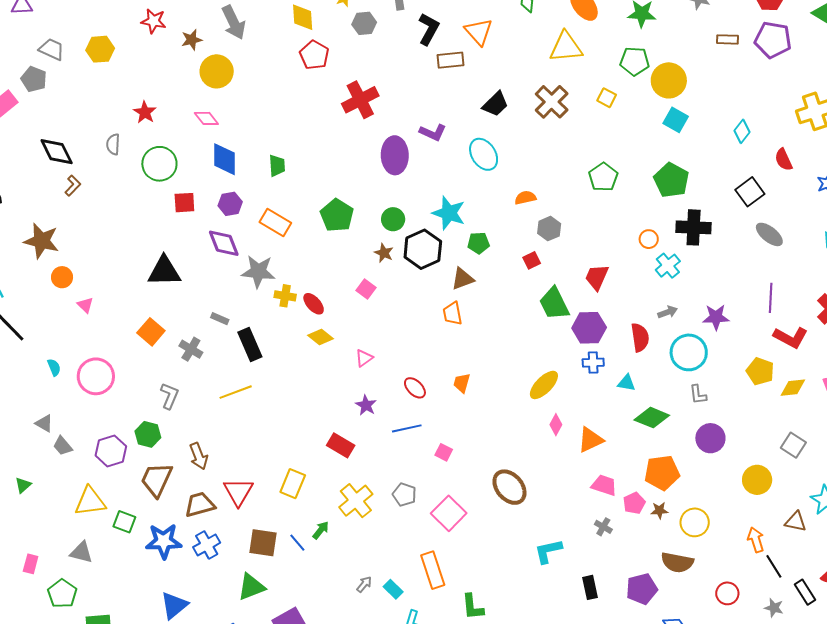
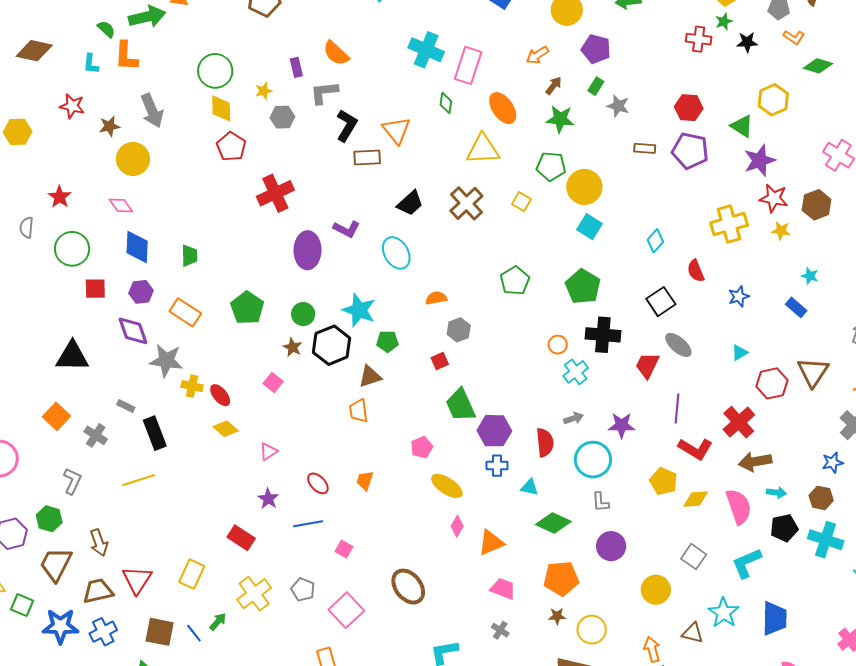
red trapezoid: (597, 277) -> (647, 365), moved
yellow ellipse: (544, 385) -> (447, 486), turned 76
pink pentagon: (634, 503) -> (422, 447), moved

